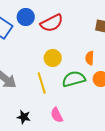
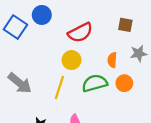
red semicircle: (52, 23) -> (80, 33), moved
yellow line: (42, 83) -> (59, 88), turned 35

